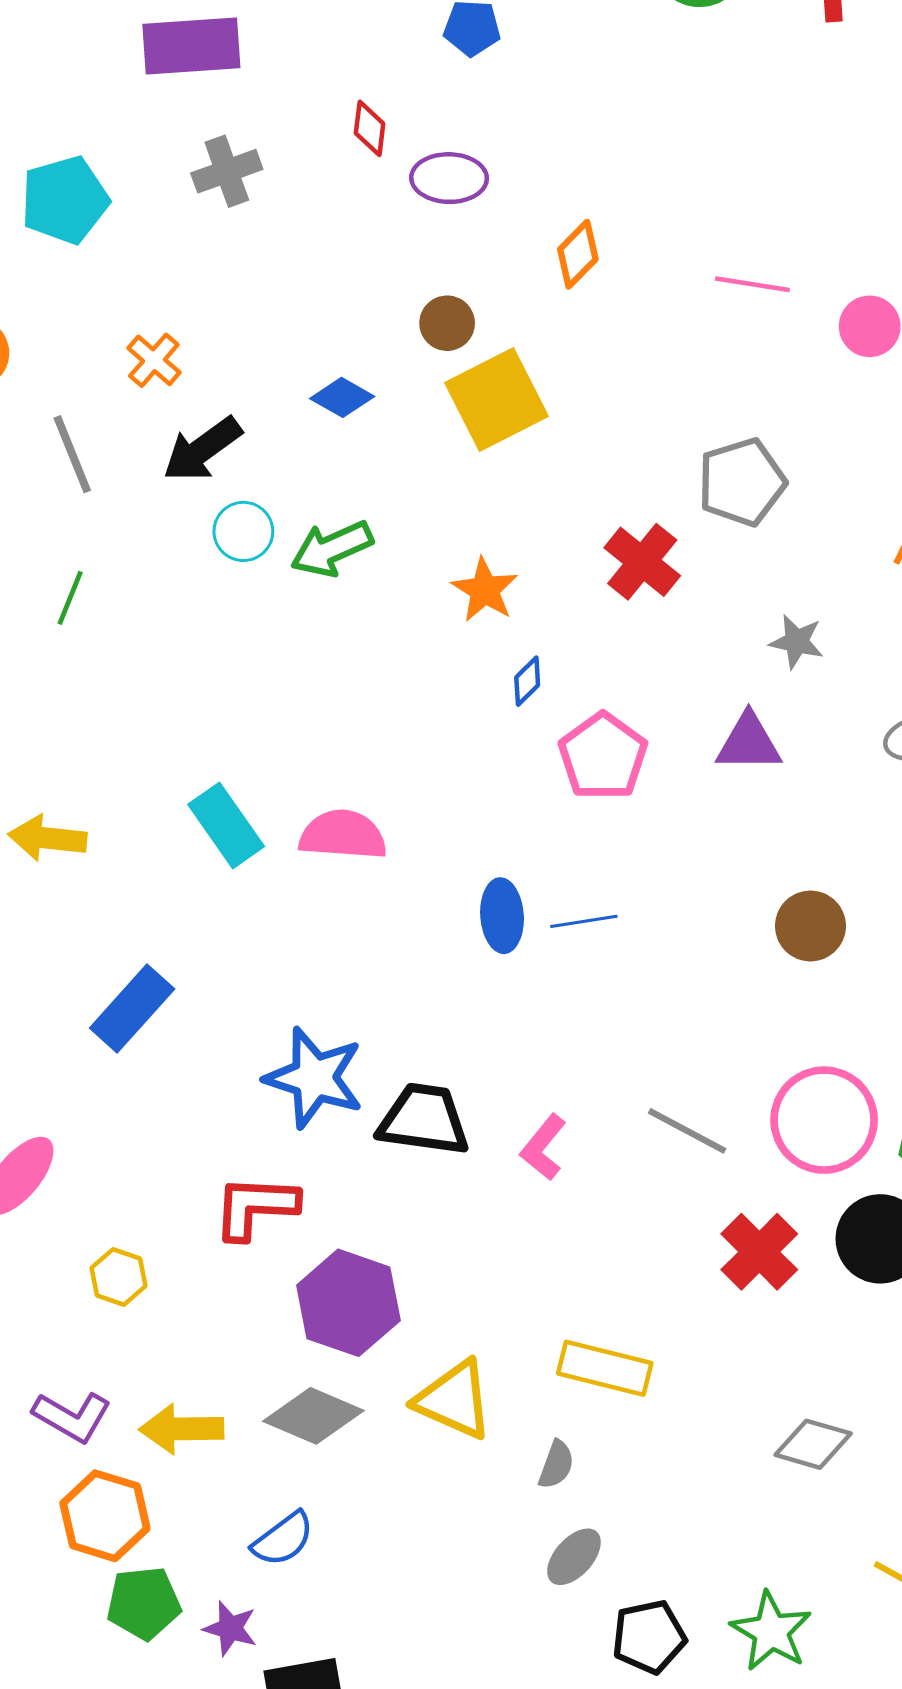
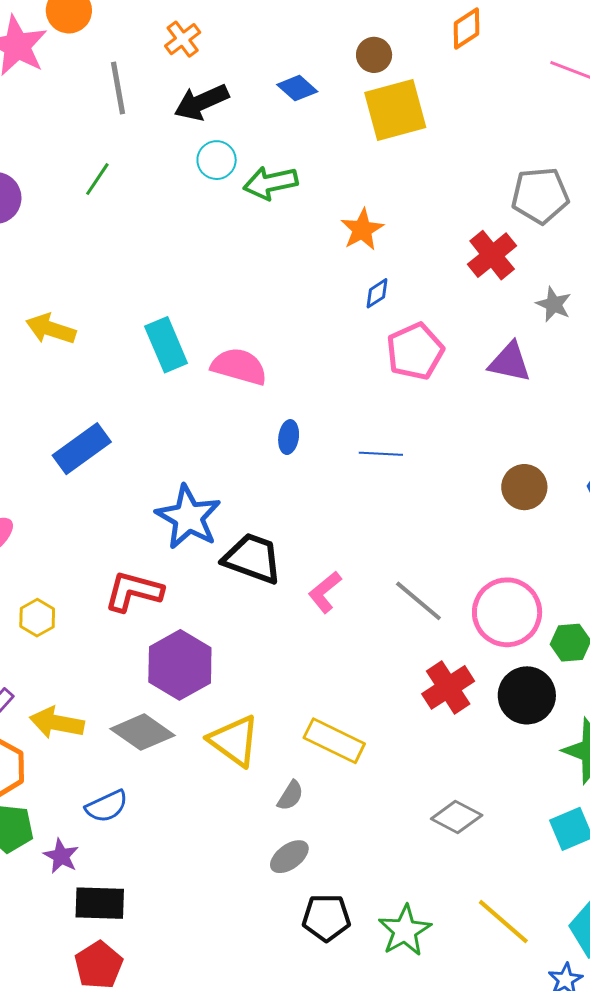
red cross: (642, 562) -> (492, 255), moved
blue ellipse: (502, 916) -> (289, 437), moved, size x0.7

